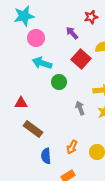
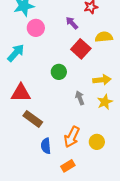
cyan arrow: (42, 63) -> (16, 53), moved, turned 114
red triangle: (21, 103) -> (21, 93), size x1.5
orange arrow: (72, 147) -> (72, 137), size x1.5

